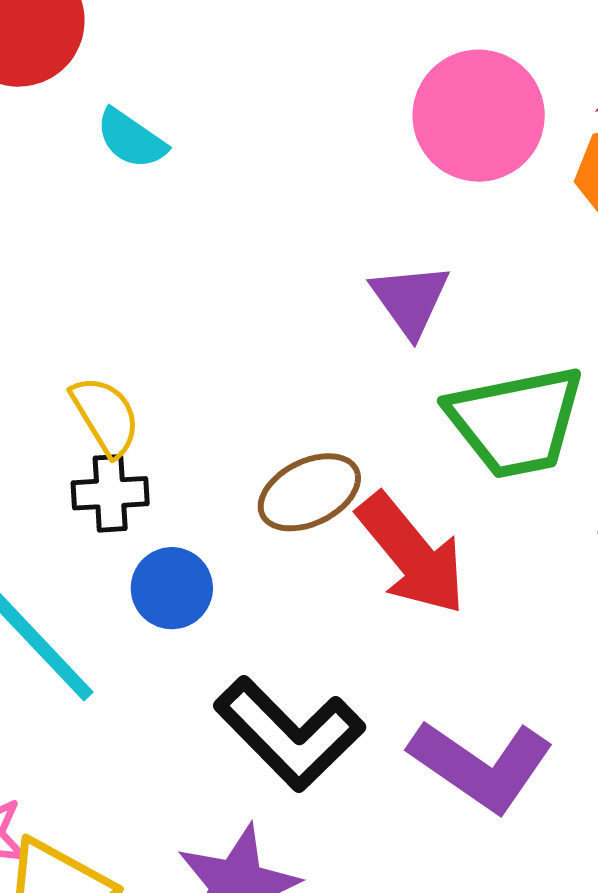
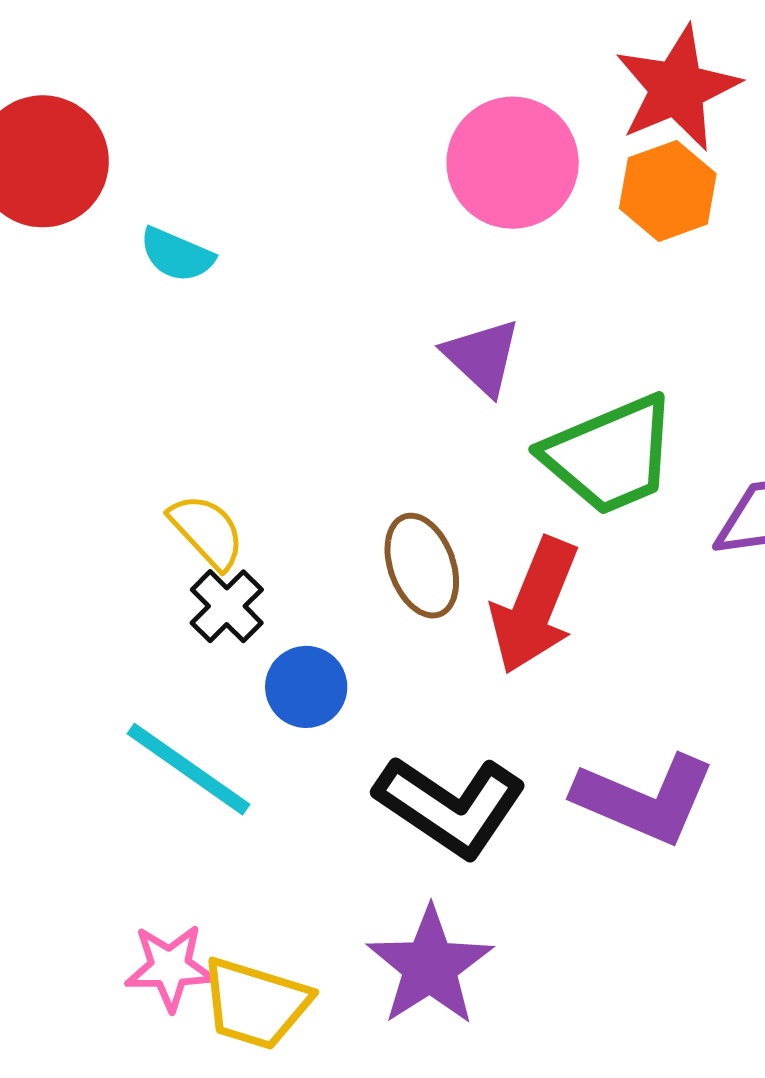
brown ellipse: (309, 492) -> (422, 566), turned -72
black cross: (110, 493) -> (227, 606), turned -30
red arrow: (412, 554) -> (534, 606), turned 73

